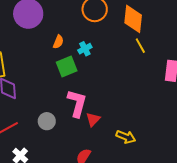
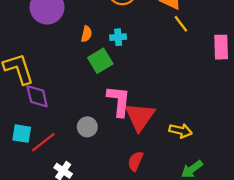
cyan cross: (85, 49) -> (118, 37), turned 32
red triangle: (93, 119) -> (140, 117), size x1.8

